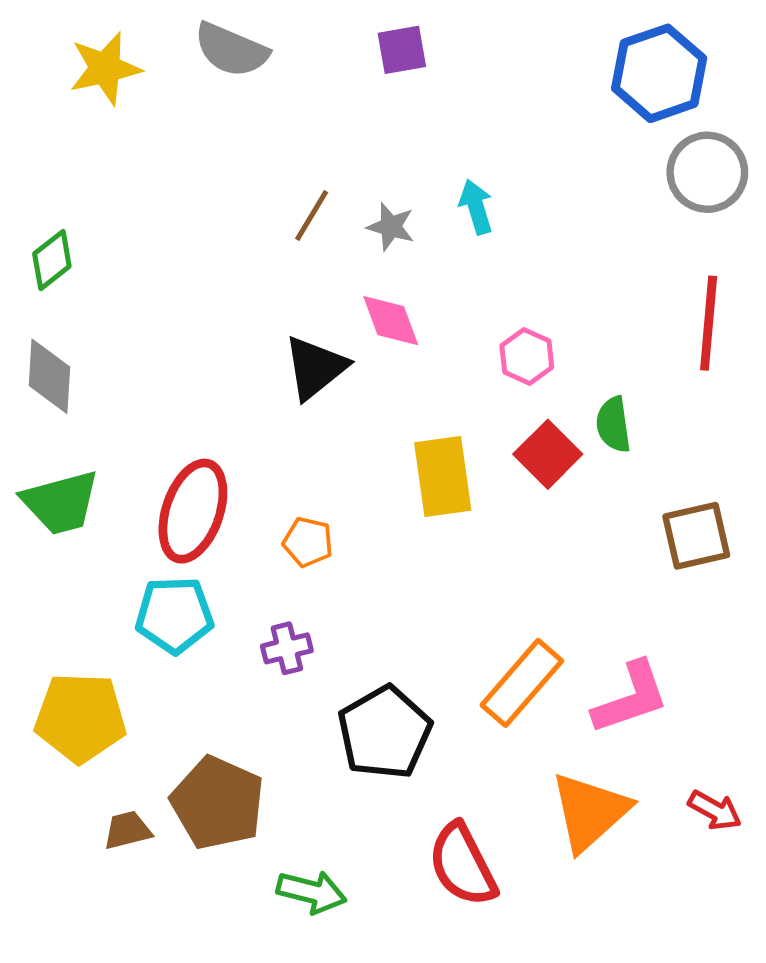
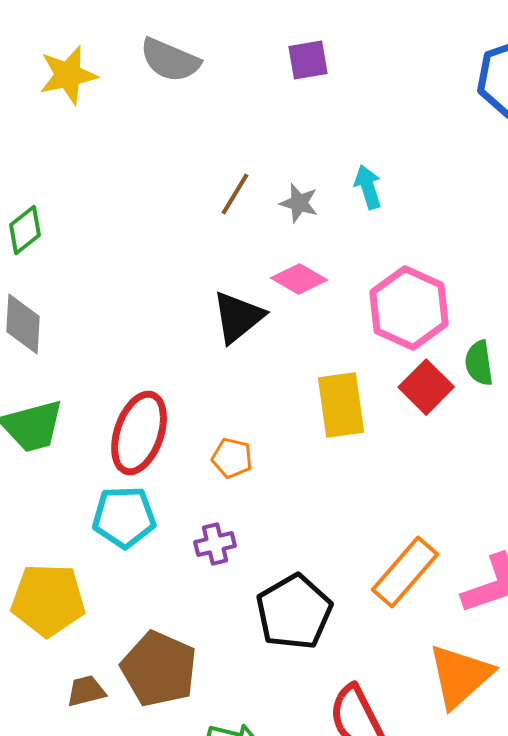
pink diamond: (391, 321) -> (299, 279), turned -40
pink hexagon: (527, 357) -> (409, 308), size x1.8

